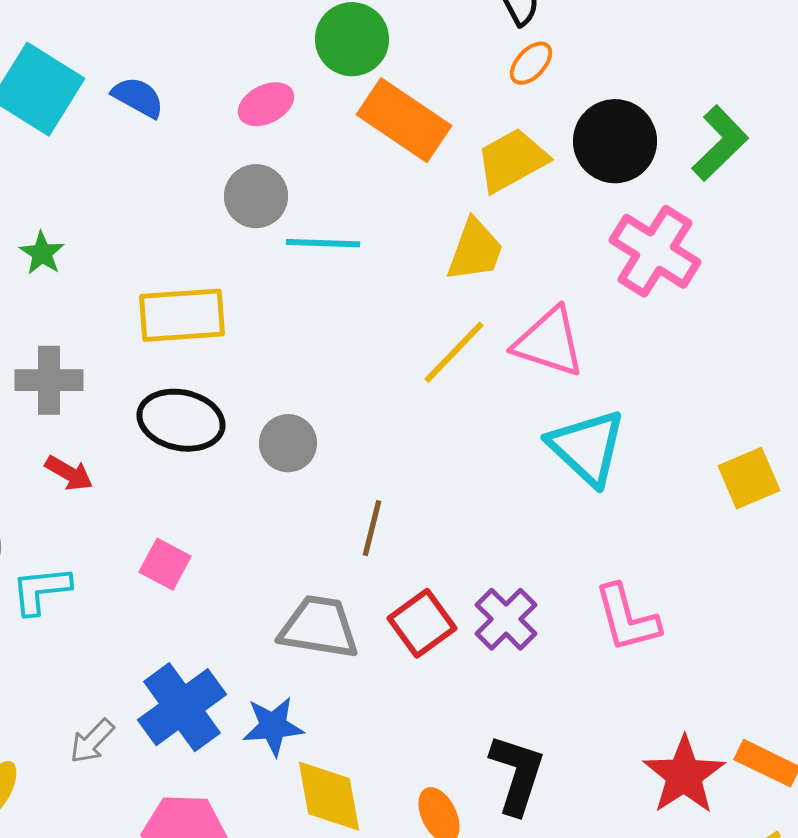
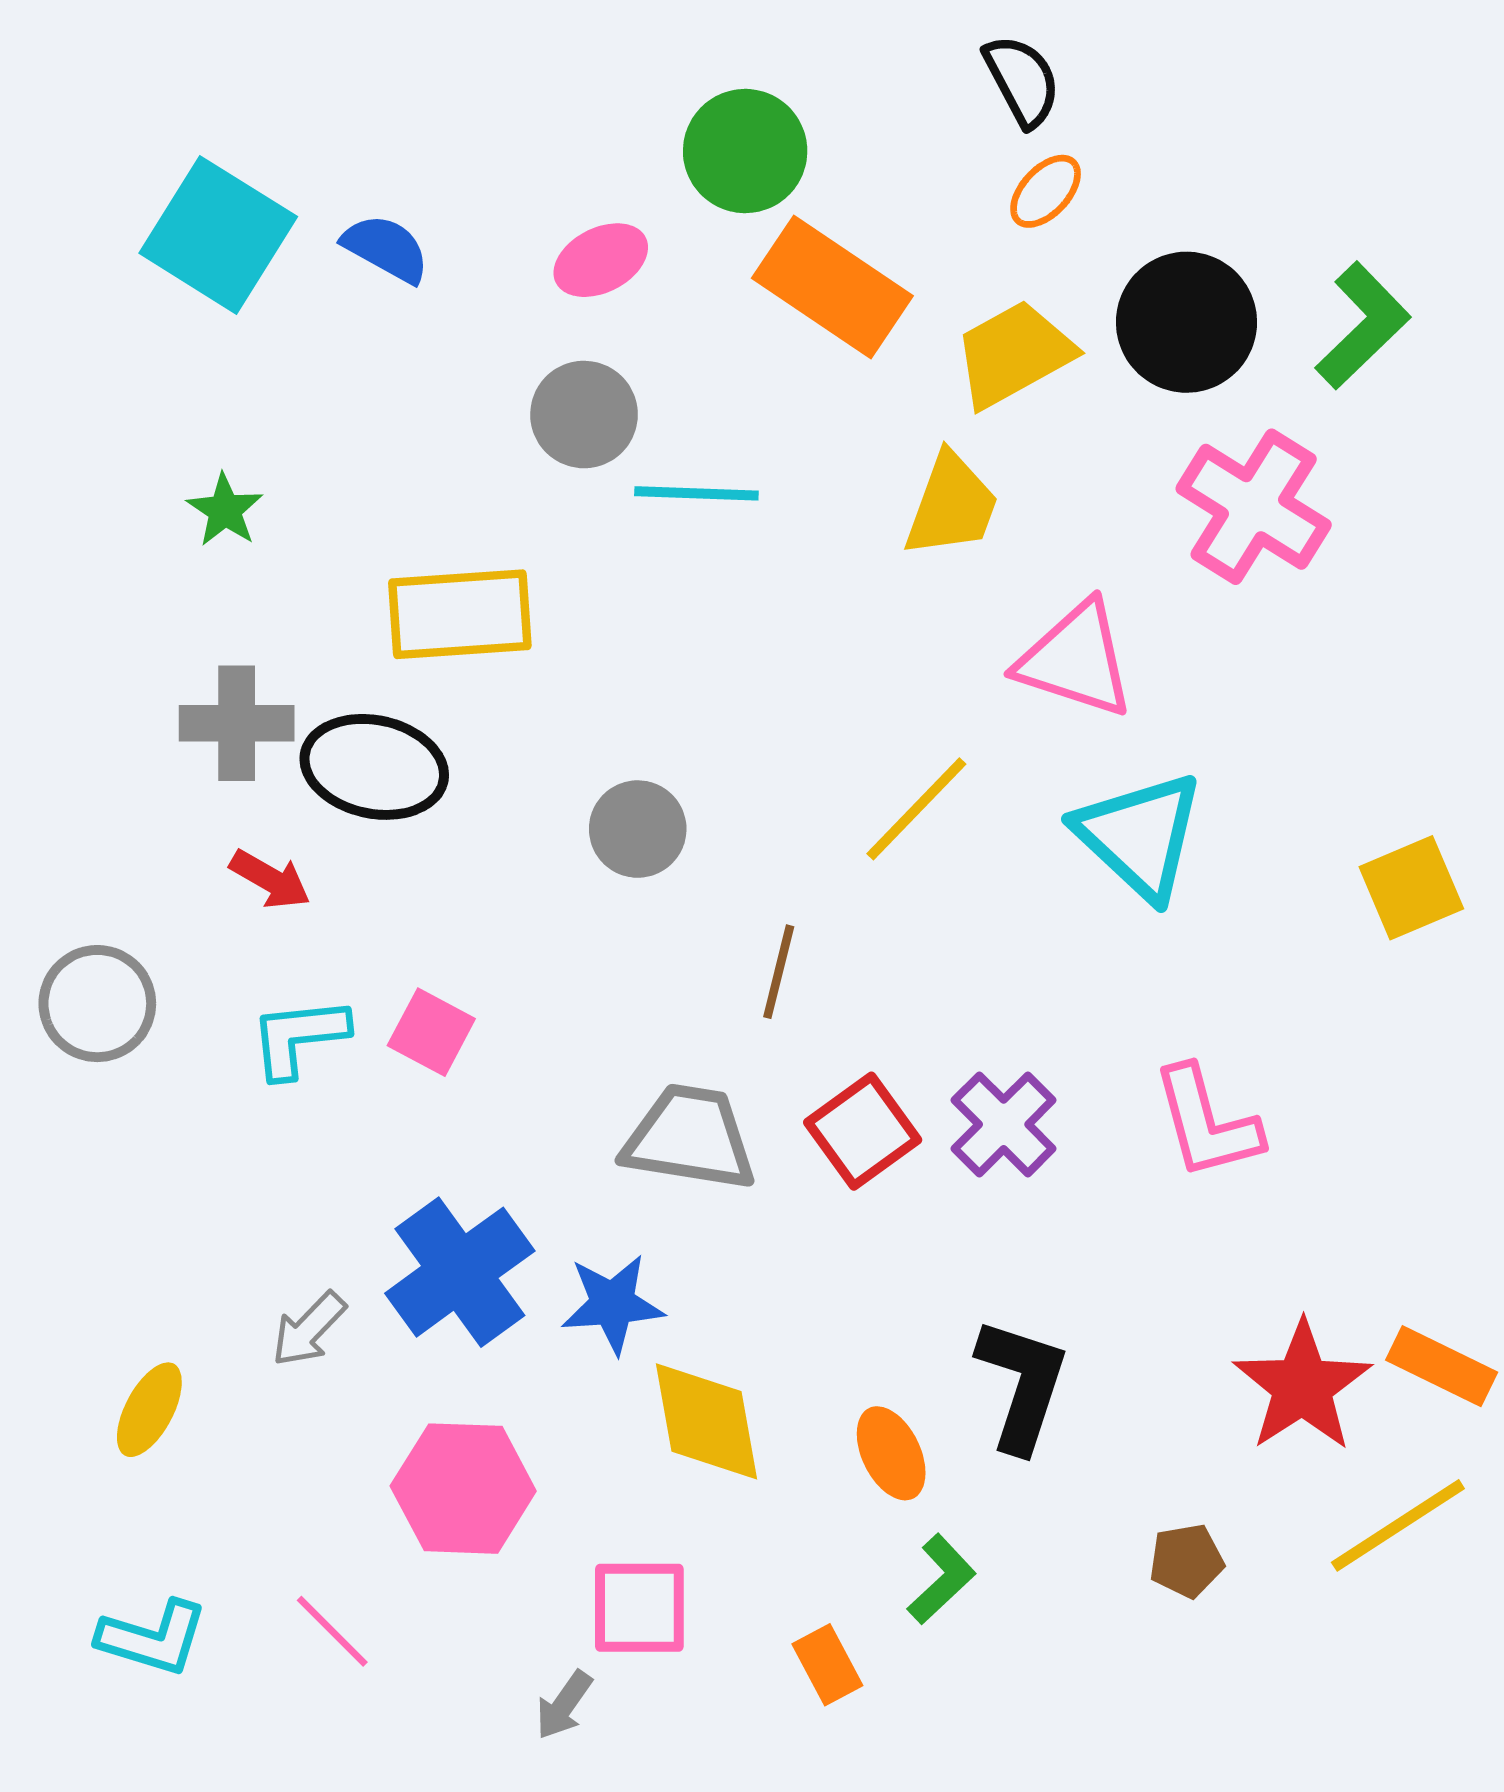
yellow line: (454, 352) -> (916, 809), moved
black ellipse: (181, 420) -> (374, 767), moved
cyan L-shape: (41, 590) -> (299, 1037), moved

